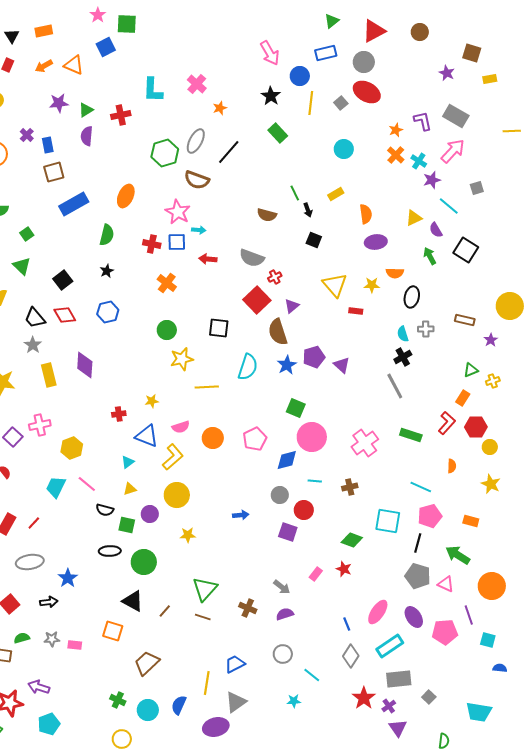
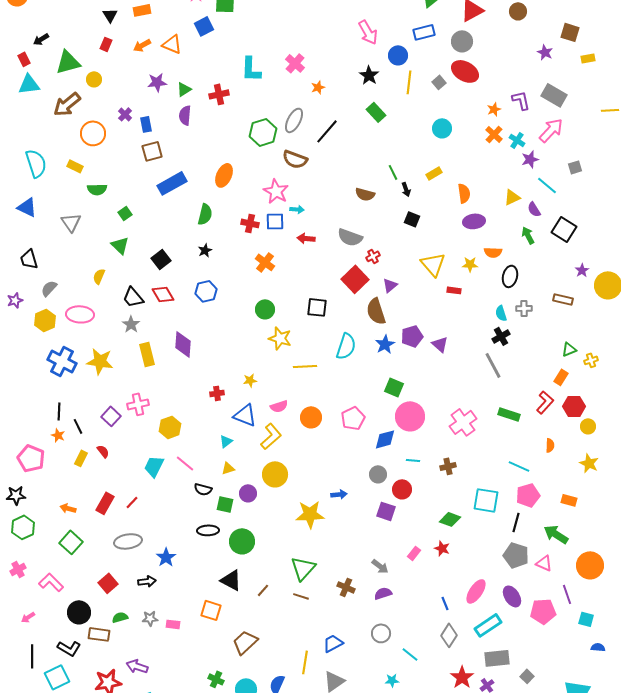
purple star: (491, 340) -> (582, 270), moved
yellow star: (182, 359) -> (280, 338), turned 30
yellow star: (188, 535) -> (310, 514), moved, size x1.8

